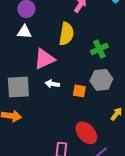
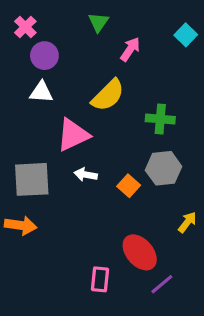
yellow semicircle: (66, 34) -> (108, 95), turned 35
green cross: (99, 49) -> (160, 119), turned 30
orange square: (79, 91) -> (129, 186), turned 32

